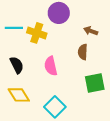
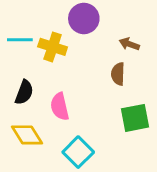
black semicircle: (17, 65) -> (24, 92), turned 48
pink semicircle: (51, 66) -> (60, 107), moved

